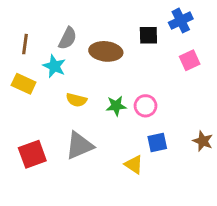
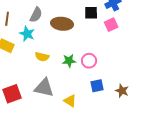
pink square: (190, 60) -> (111, 25), moved
brown star: (203, 141) -> (122, 91), moved
gray triangle: (79, 146) -> (44, 88), turned 35
yellow triangle: (134, 165) -> (70, 101), moved

